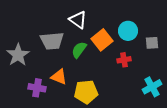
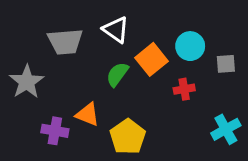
gray trapezoid: (52, 41) -> (65, 42), moved
yellow pentagon: (86, 92) -> (128, 137), turned -30

